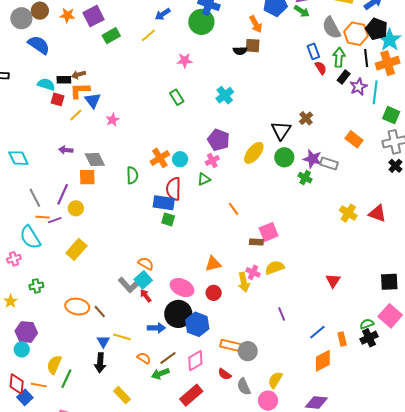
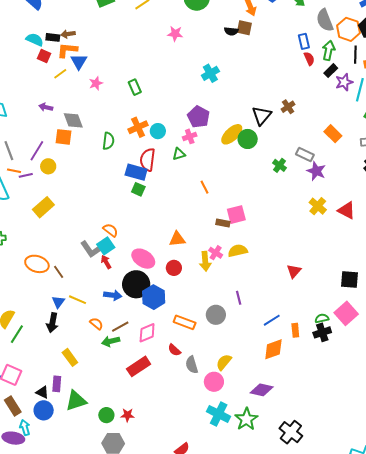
green rectangle: (177, 97) -> (135, 87), moved
green circle: (284, 157) -> (248, 139), moved
purple star: (313, 159) -> (316, 171), moved
gray circle: (248, 351) -> (216, 315), moved

